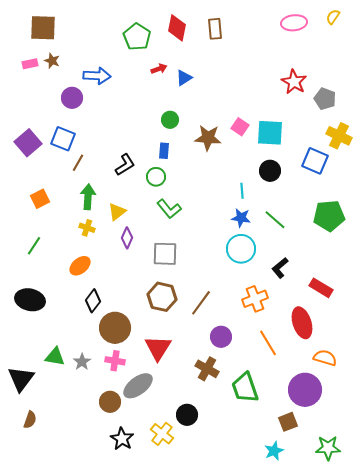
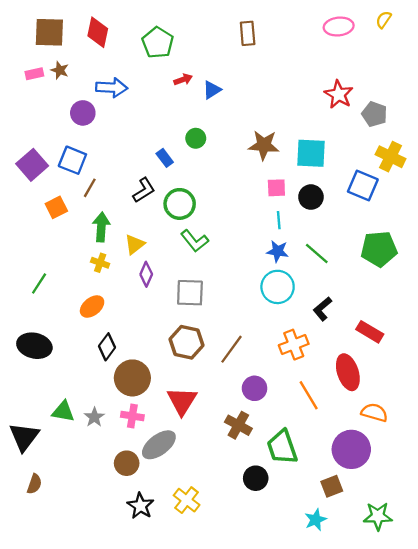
red diamond: (177, 28) -> (98, 32), moved
pink square: (240, 127) -> (276, 188), moved, turned -36
brown star: (208, 138) -> (264, 145), moved
blue rectangle: (164, 151) -> (165, 158), moved, turned -42
green circle: (156, 177) -> (180, 204), size x1.4
orange square: (40, 199) -> (56, 207), moved
black circle: (187, 415) -> (256, 478), moved

